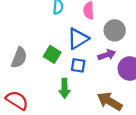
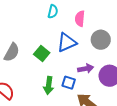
purple arrow: (107, 55) -> (86, 69), moved
blue square: (78, 65) -> (69, 83), moved

